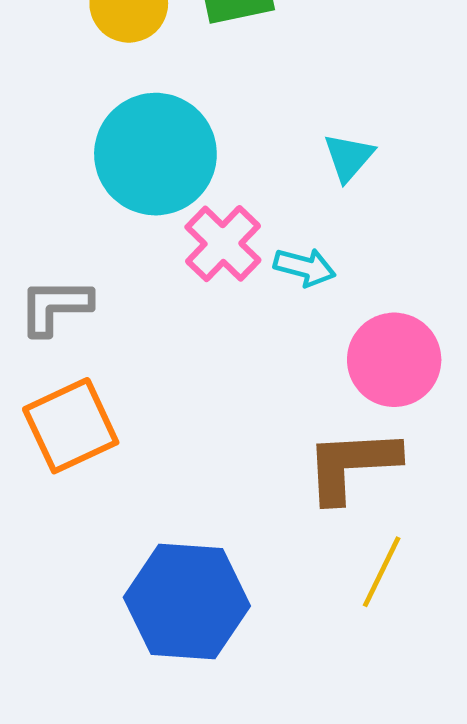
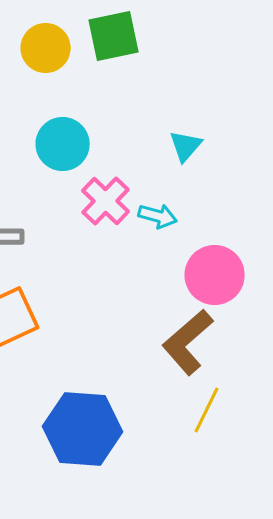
cyan circle: (155, 154) -> (63, 144), size x0.7
brown L-shape: (352, 465) -> (188, 342), turned -38

